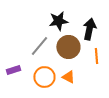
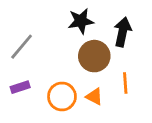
gray line: (39, 46) -> (22, 47), moved
orange line: (96, 56) -> (125, 83), moved

